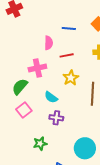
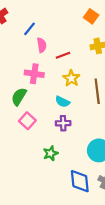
blue line: (69, 28) -> (30, 29), moved, turned -48
pink cross: (37, 68) -> (34, 74), turned 30
cyan semicircle: (51, 97) -> (62, 102), moved

